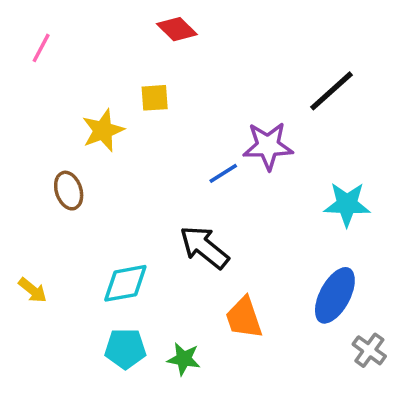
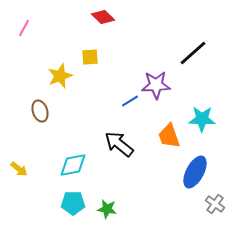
orange trapezoid: (244, 318) -> (169, 136), moved

